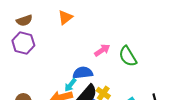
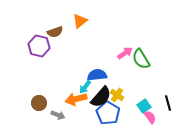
brown semicircle: (24, 20) -> (55, 32), moved
pink arrow: (102, 50) -> (125, 53), moved

